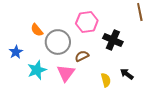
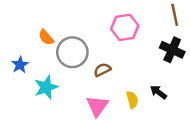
pink hexagon: (87, 22) -> (125, 27), moved
black cross: (113, 40) -> (172, 50), moved
pink triangle: (66, 73) -> (97, 106), moved

